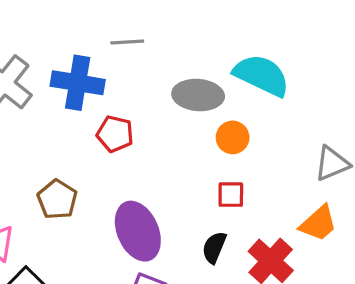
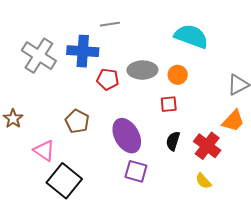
gray ellipse: (198, 95) -> (142, 70), moved
red square: (231, 195) -> (169, 104), moved

